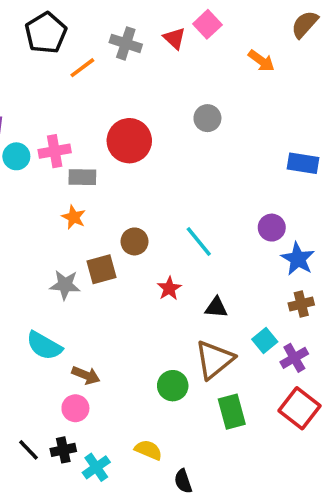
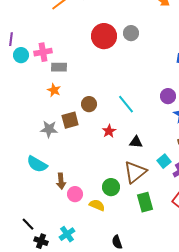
red circle: (129, 141) -> (104, 36), moved
brown arrow: (86, 375) -> (61, 181), turned 63
pink circle: (75, 408) -> (75, 194), moved
black cross: (63, 450) -> (41, 241), moved, turned 32
yellow semicircle: (148, 450) -> (97, 205), moved

